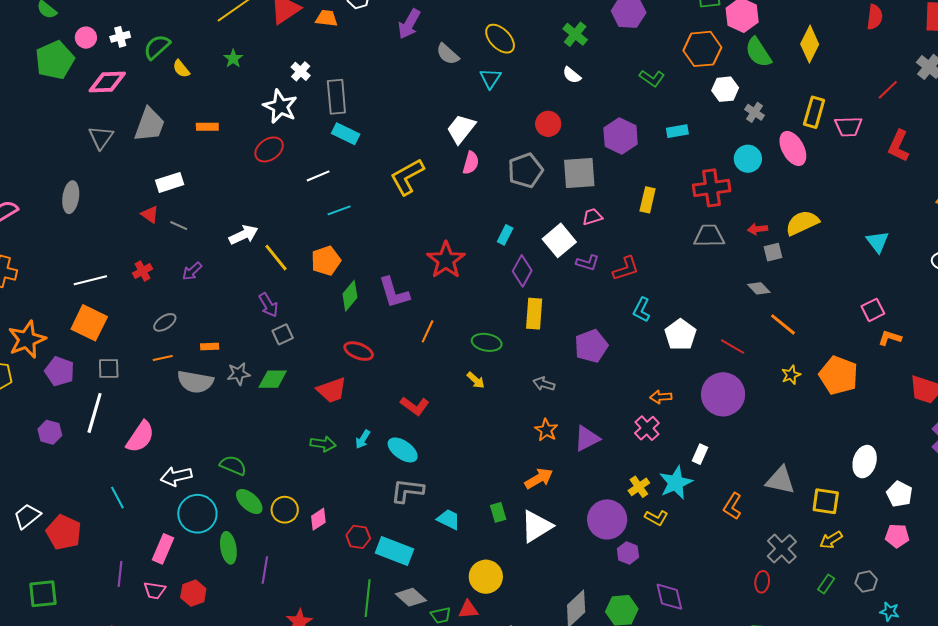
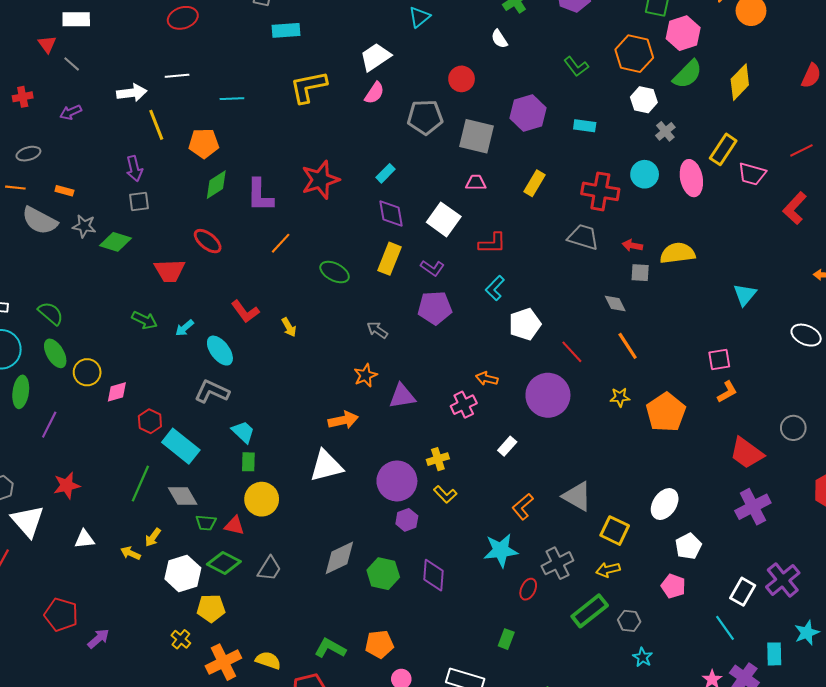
green semicircle: (758, 52) -> (687, 74), turned -120
cyan rectangle: (346, 134) -> (286, 30), moved, turned -48
white line: (318, 176) -> (177, 76), moved
white square: (559, 240) -> (444, 219), moved, turned -32
purple L-shape: (588, 263) -> (432, 268), moved
purple diamond: (522, 271) -> (391, 214), turned -56
orange L-shape: (890, 338) -> (727, 392), turned 115
yellow arrow: (476, 380) -> (289, 327), moved
cyan star: (676, 483) -> (501, 550), moved
green rectangle: (498, 512) -> (248, 462), moved
green rectangle: (826, 584) -> (590, 611), size x1.8

